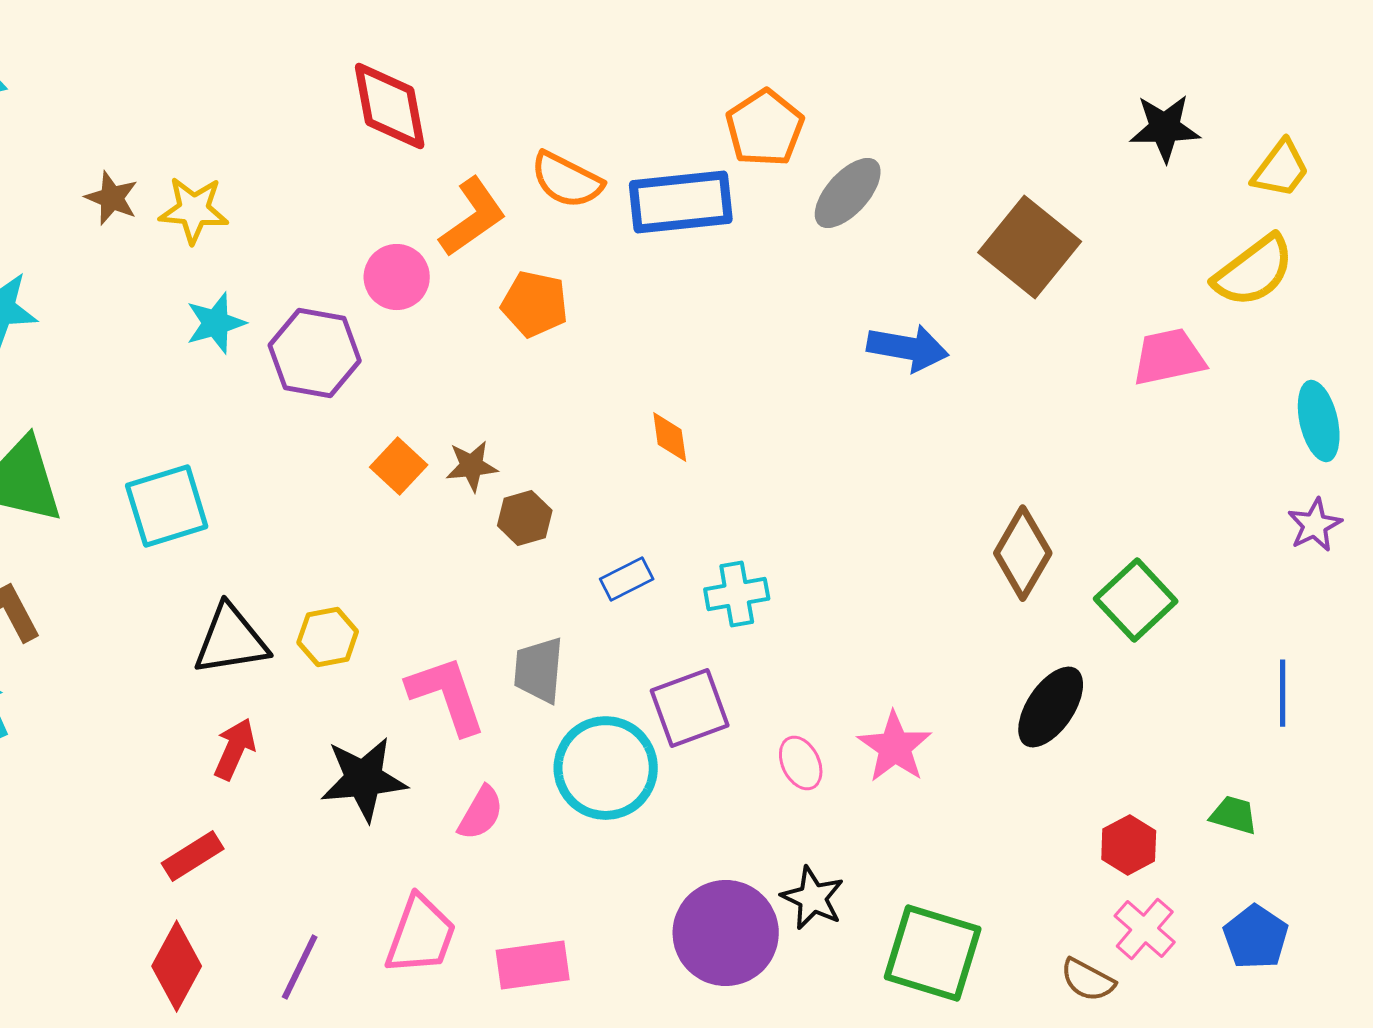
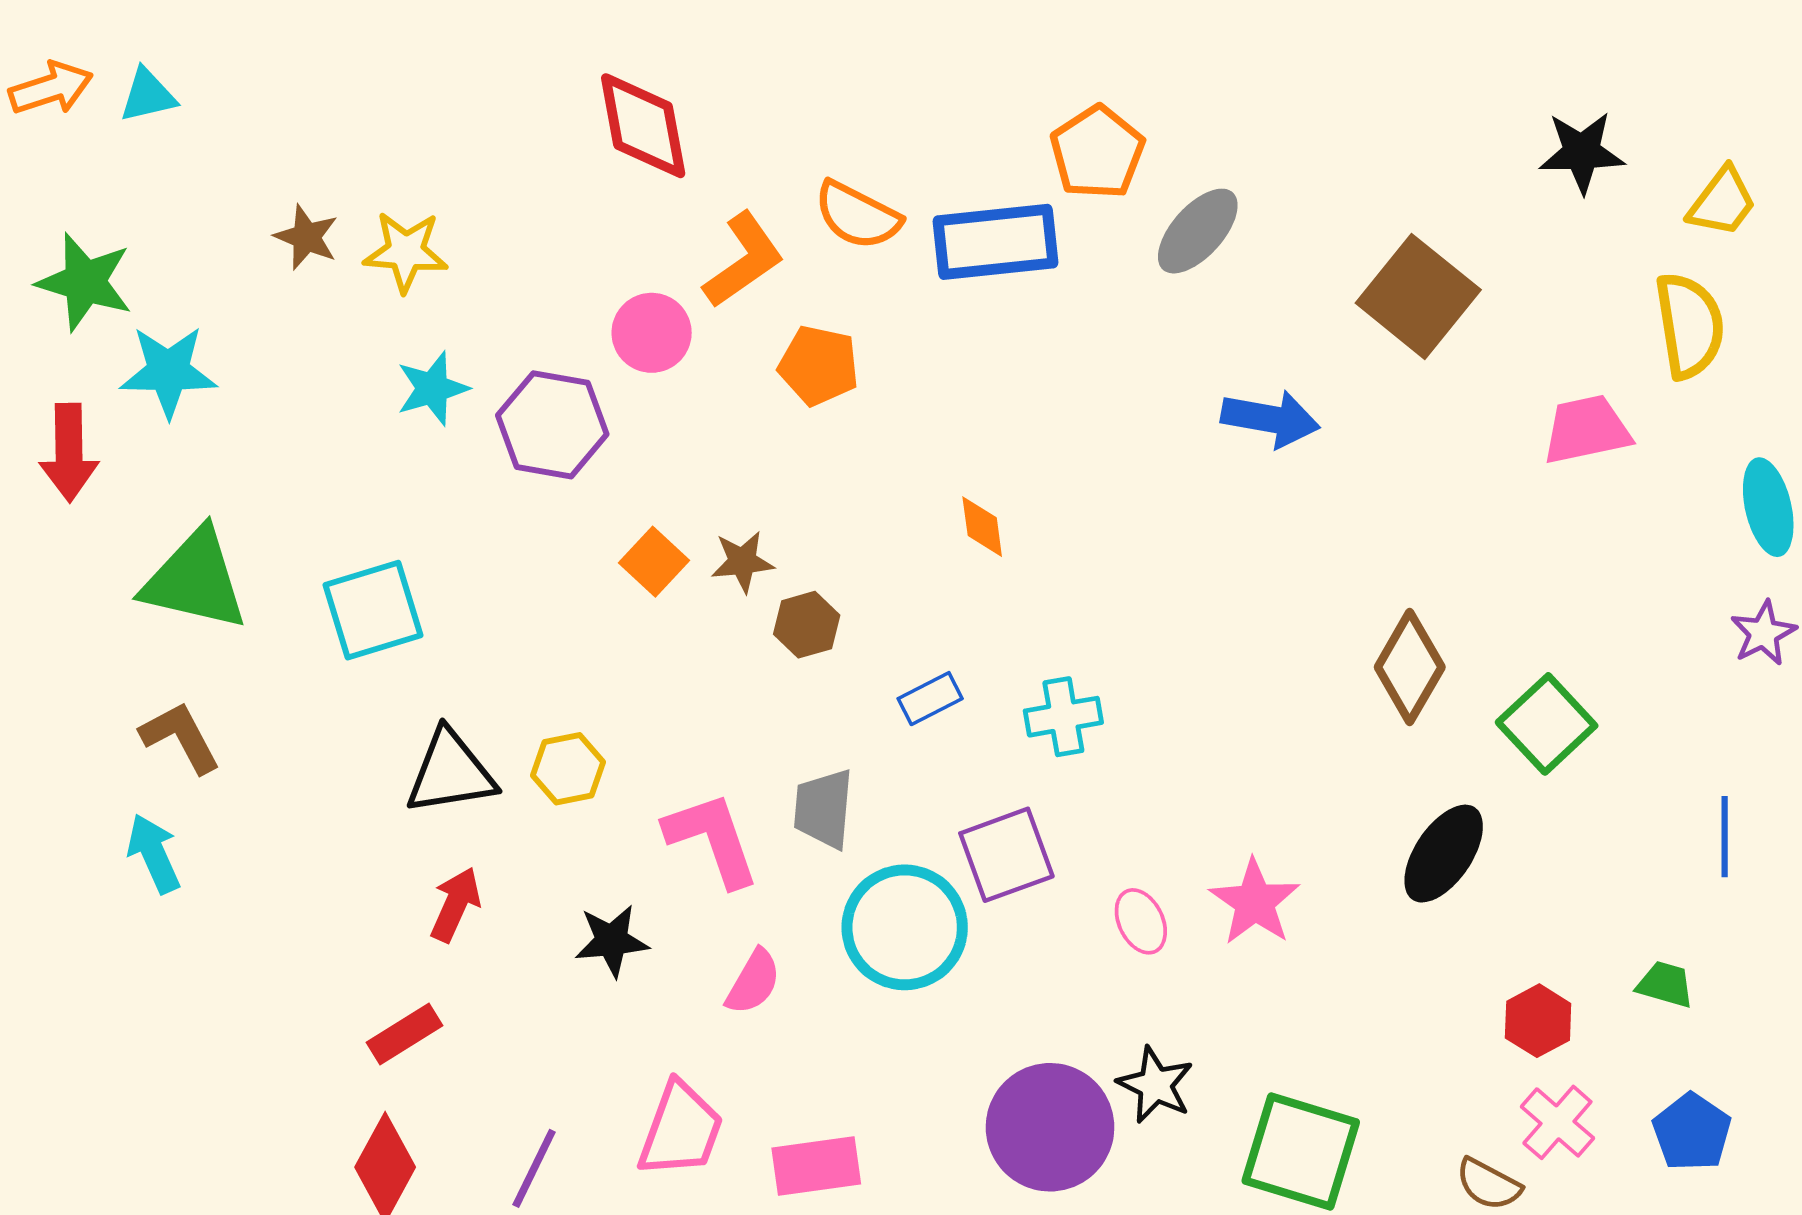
yellow semicircle: (1254, 271) -> (1689, 326), turned -62
black star: (364, 779) -> (612, 941), size x0.7

